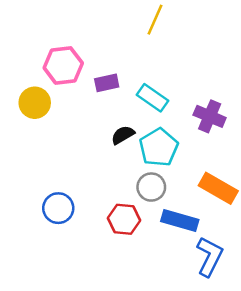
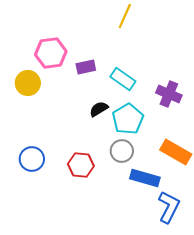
blue circle: (58, 208) -> (32, 159), moved
red hexagon: (124, 219) -> (81, 165), moved

